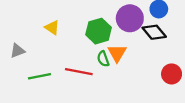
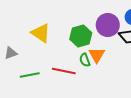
yellow triangle: (52, 28) -> (41, 33), size x1.5

